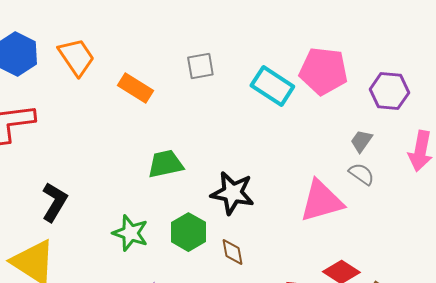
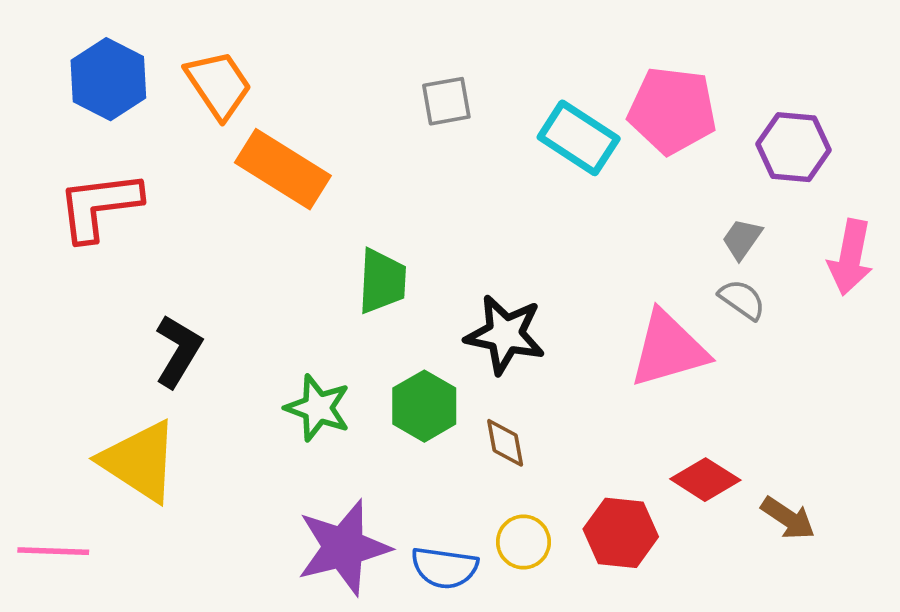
orange rectangle: (135, 88) -> (283, 169), moved, size x1.4
green trapezoid: (165, 164) -> (382, 281), turned 105

